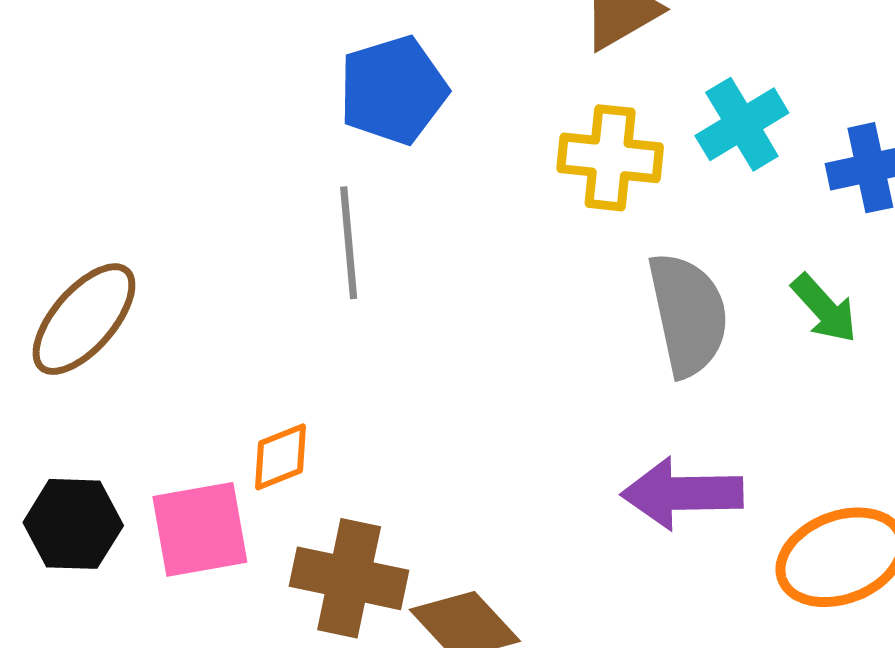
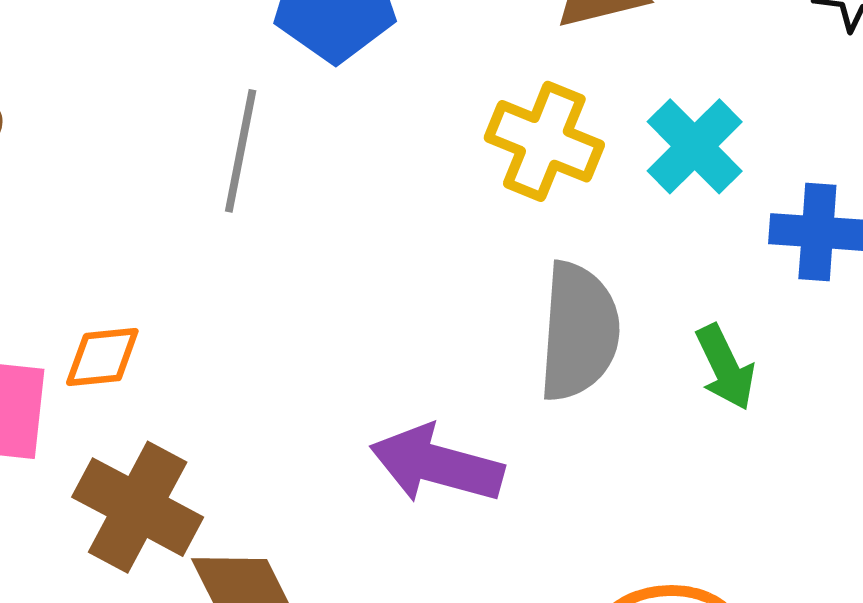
cyan cross: (742, 124) -> (695, 146), turned -30
purple arrow: (682, 493) -> (437, 464), moved

